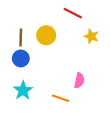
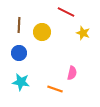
brown line: (21, 37) -> (19, 25), moved
cyan star: (23, 90) -> (21, 82), turned -30

